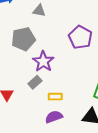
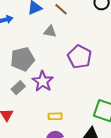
gray triangle: (39, 11) -> (50, 31), moved
gray rectangle: (35, 82) -> (18, 88), moved

